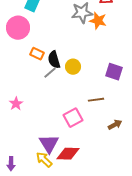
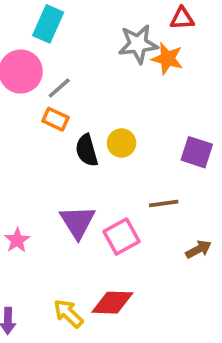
black semicircle: (54, 60) -> (87, 150), moved
gray line: (50, 73) -> (59, 88), moved
pink star: (16, 104) -> (17, 240), moved
purple triangle: (49, 144) -> (78, 222), moved

